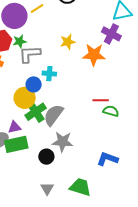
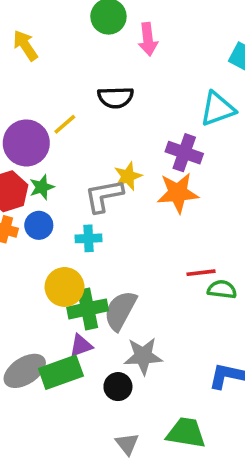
purple cross: (111, 34) -> (184, 153), moved
gray L-shape: (30, 54) -> (104, 196), moved
cyan cross: (49, 74) -> (88, 238), moved
blue circle: (34, 84) -> (39, 225), moved
green cross: (36, 112) -> (88, 309), turned 30
purple triangle: (14, 127) -> (81, 346), moved

